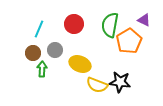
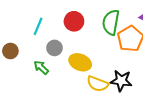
brown circle: (33, 53) -> (10, 51), moved
green arrow: (42, 69) -> (41, 67), turned -49

